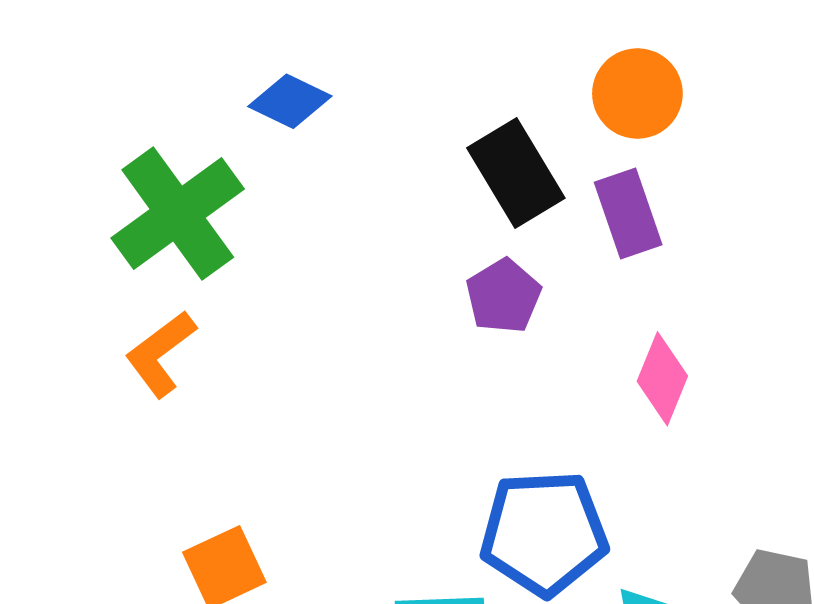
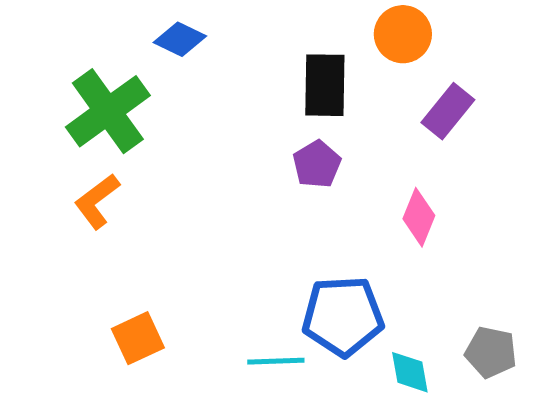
black rectangle: (516, 173) -> (325, 85), turned 32
purple rectangle: (628, 214) -> (448, 111), moved, turned 58

